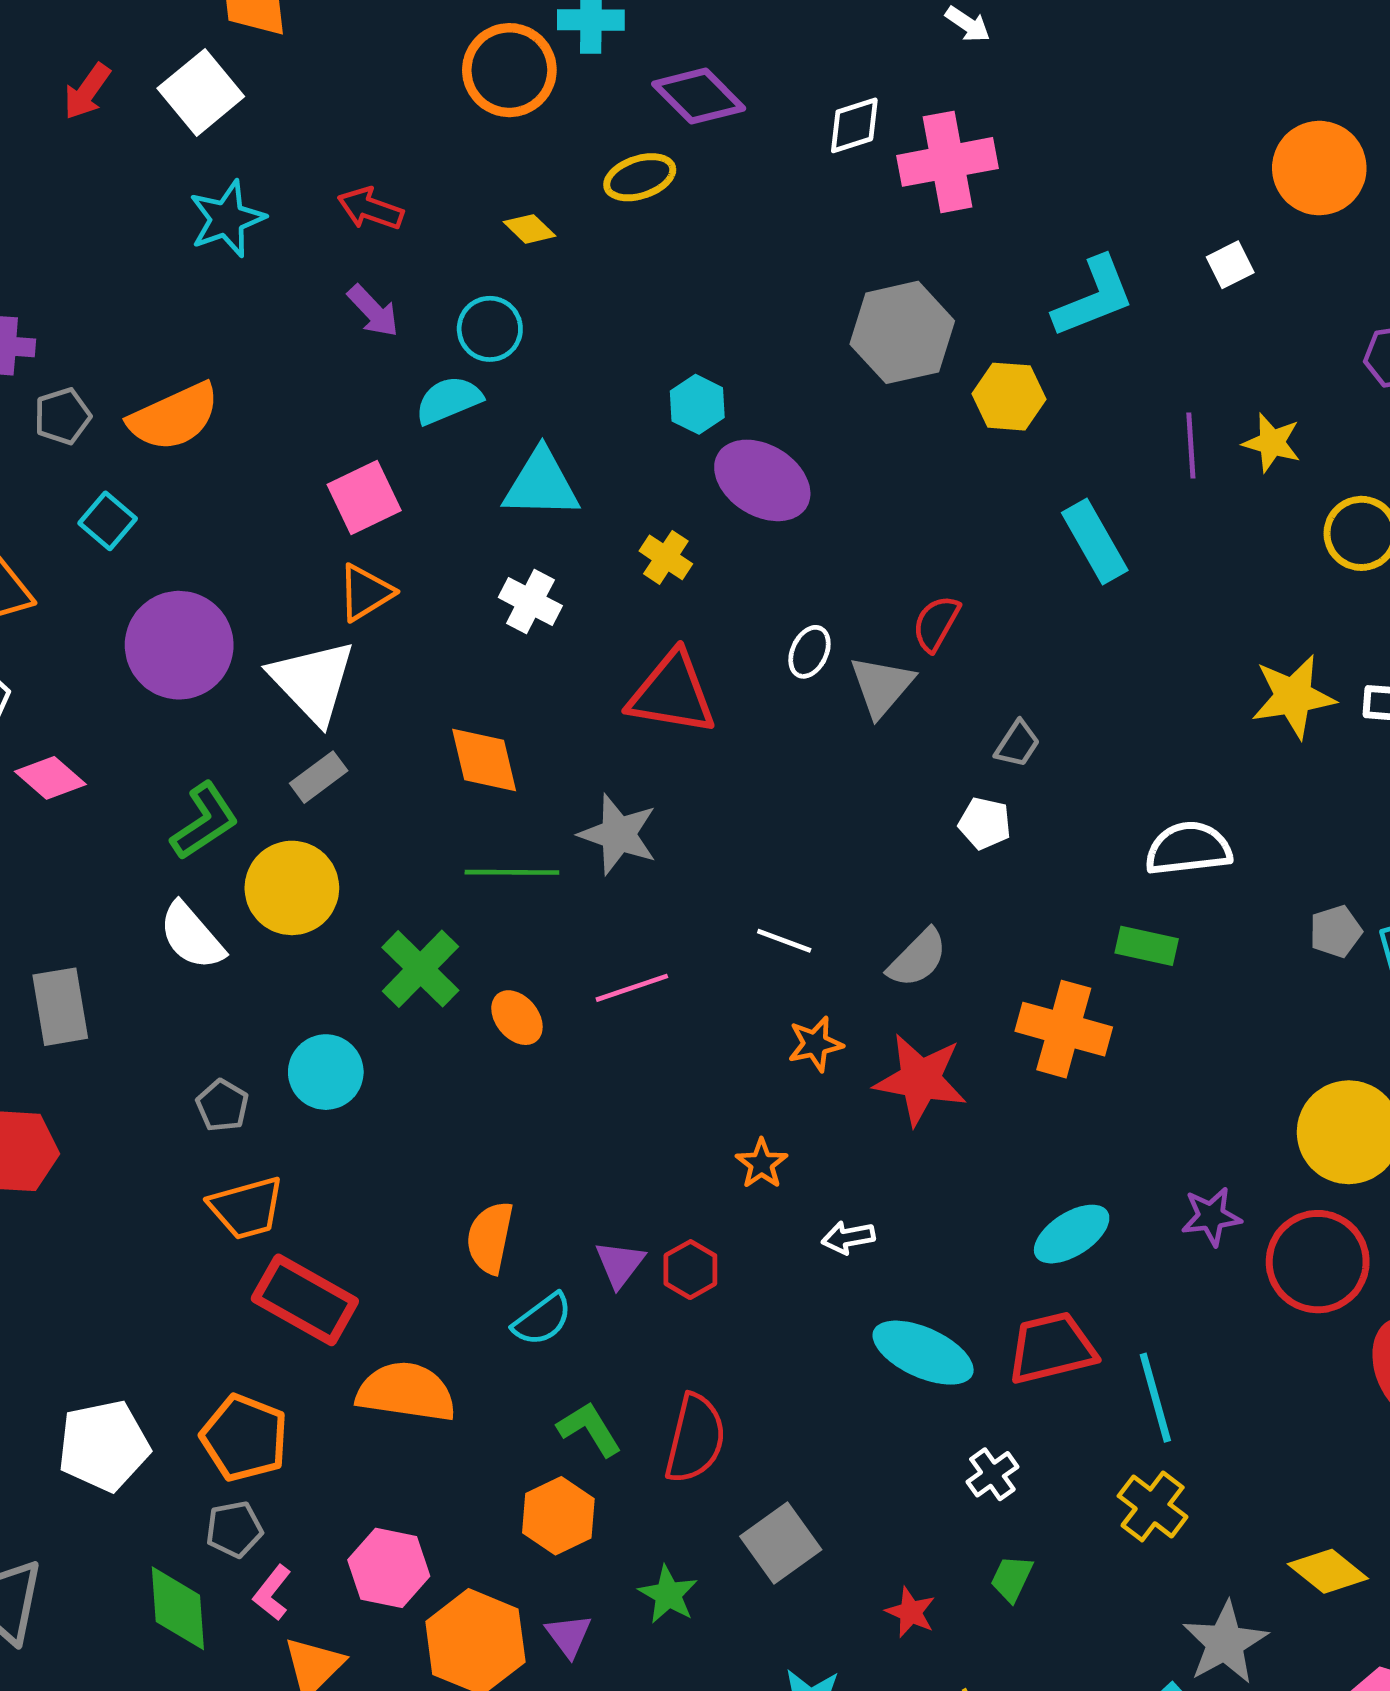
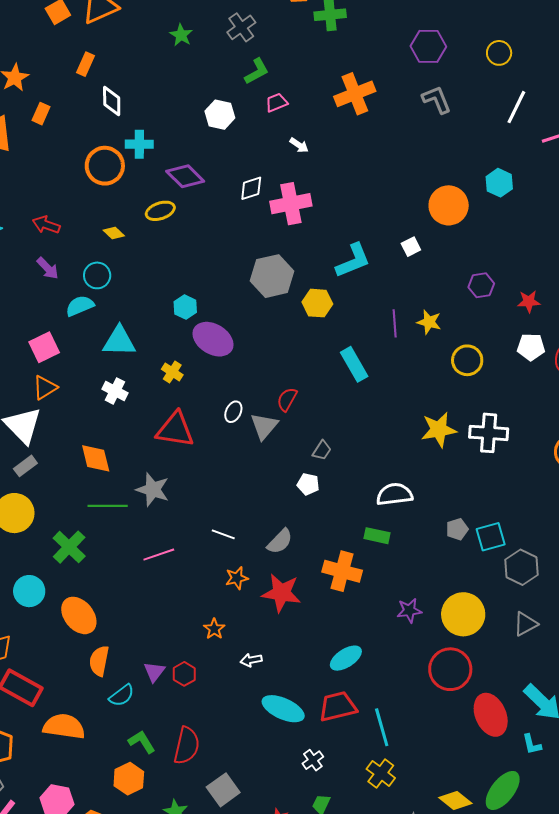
orange ellipse: (517, 1018) -> (79, 615), moved, size x1.6
purple star: (1211, 1216) -> (409, 611), moved

